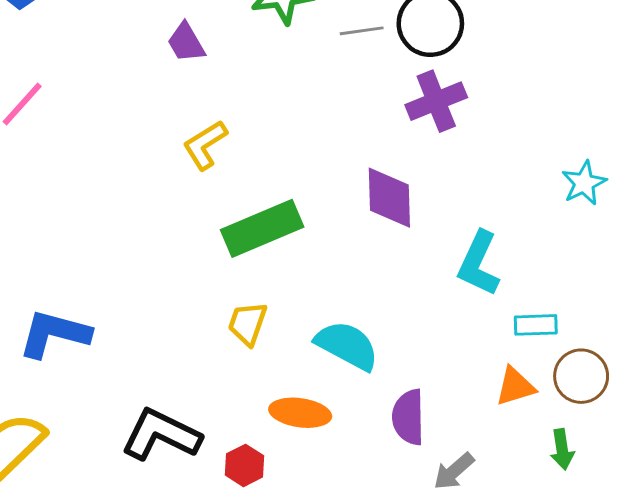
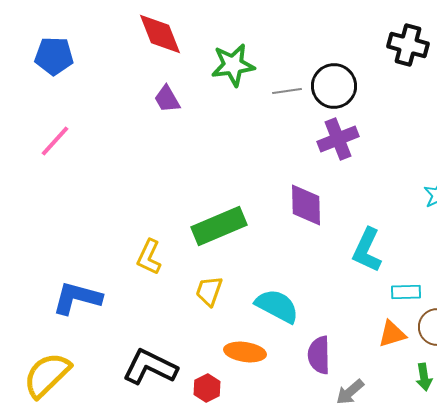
yellow L-shape: (205, 145) -> (149, 257), moved, turned -33

